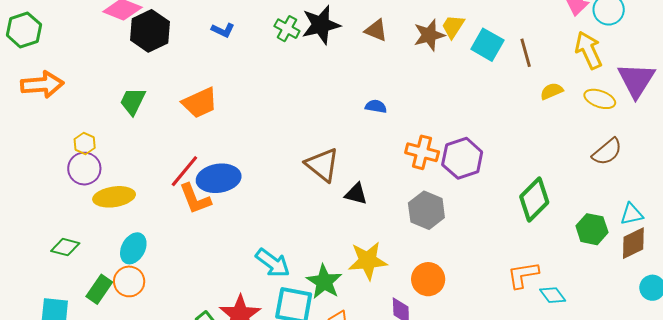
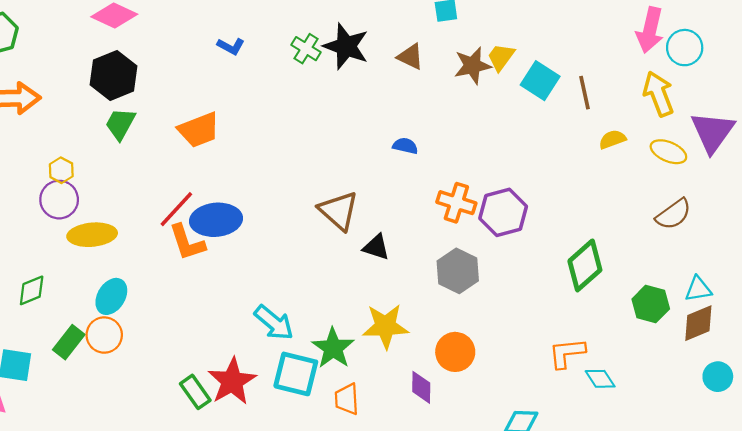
black star: (321, 25) -> (346, 46), turned 30
black hexagon: (150, 31) -> (114, 75), moved
green diamond: (65, 247) -> (32, 290), turned -40

